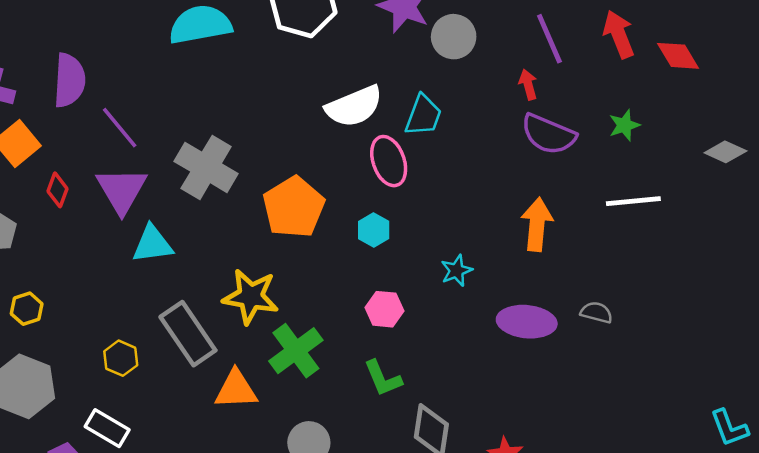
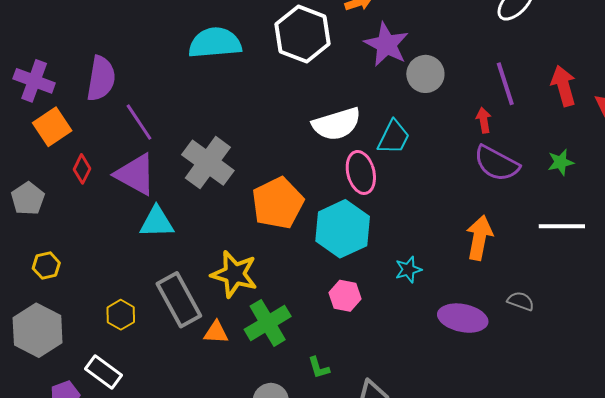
purple triangle: (122, 190) -> (135, 174), turned -36
cyan hexagon: (374, 230) -> (343, 229), size x2.0
gray semicircle: (596, 312) -> (521, 301), moved
green L-shape: (383, 378) -> (319, 368), moved, size x0.7
orange triangle: (236, 390) -> (216, 332), moved, size x0.7

